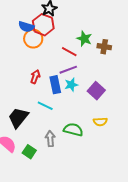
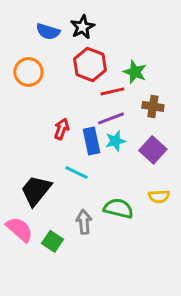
red hexagon: (43, 25) -> (90, 64), moved
blue semicircle: (26, 27) -> (48, 31), moved
orange circle: (33, 39) -> (28, 72), moved
brown cross: (104, 47) -> (153, 106), moved
red line: (69, 52) -> (112, 91), turned -42

